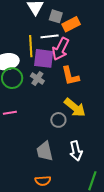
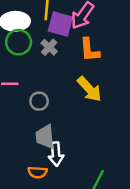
gray circle: (58, 120) -> (39, 101), moved
white arrow: (76, 151) -> (56, 154), moved

